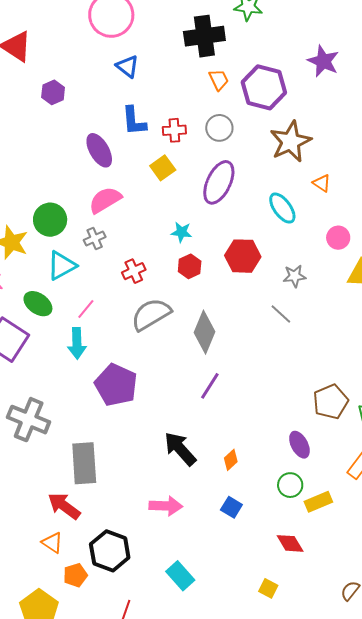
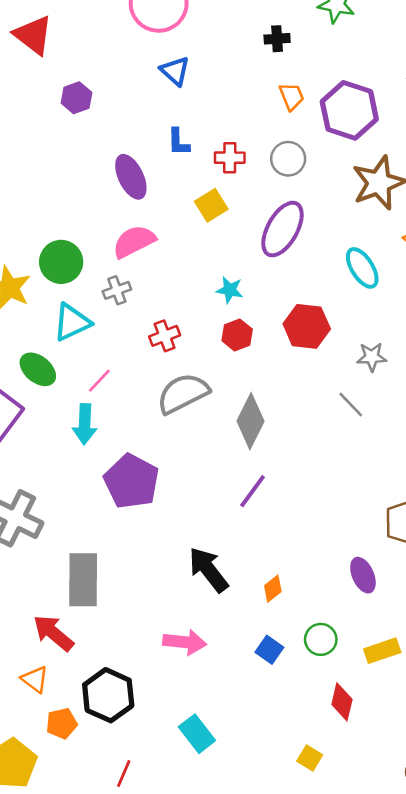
black cross: (204, 36) -> (277, 39), size x0.5
blue L-shape: (134, 121) -> (178, 142), size x0.7
green circle: (290, 485) -> (321, 639), moved
red diamond: (290, 543) -> (342, 702), turned 40

